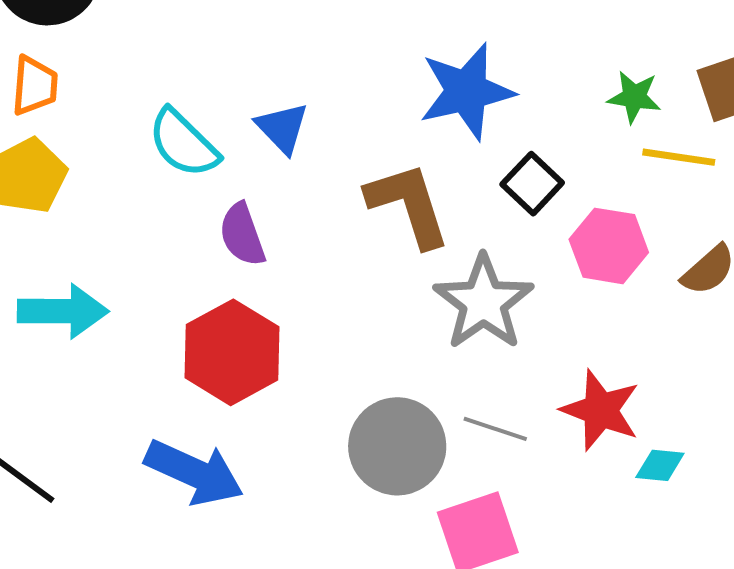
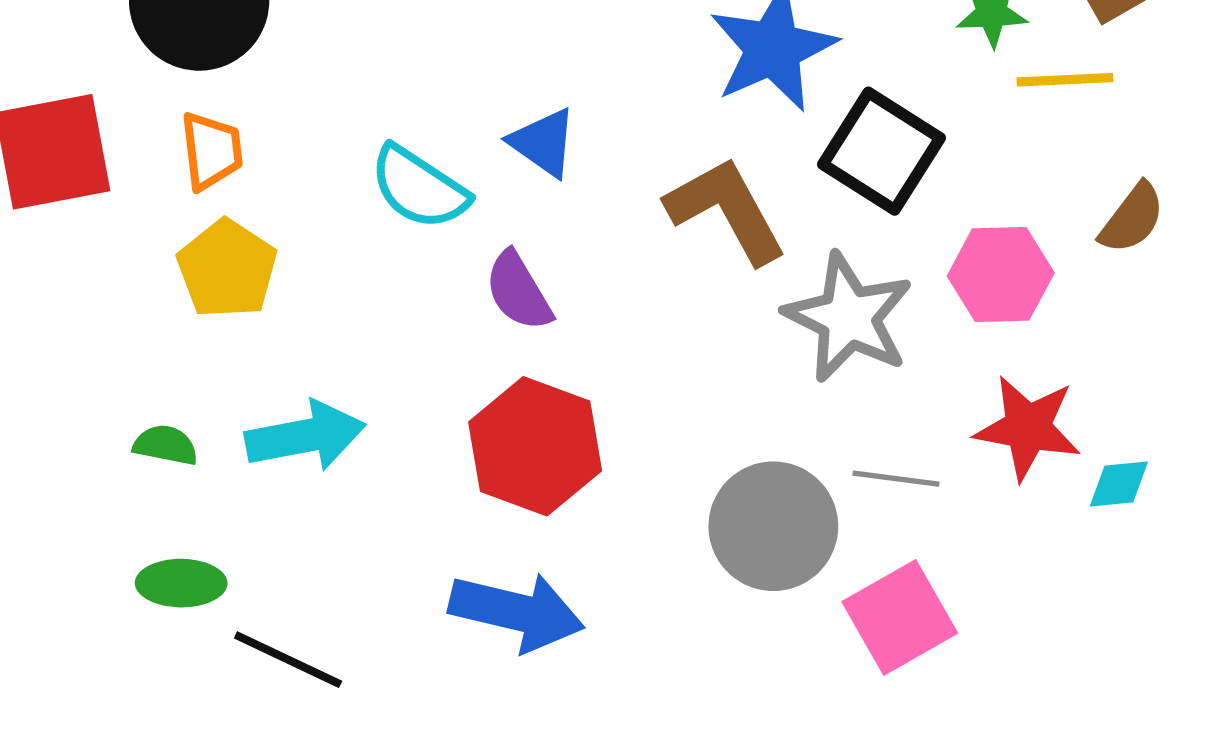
black square: (532, 184) -> (881, 151), size x1.5
pink hexagon: (609, 246) -> (1001, 275), moved

